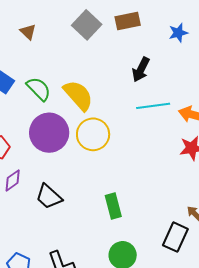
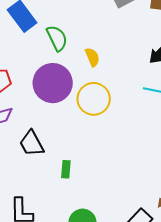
yellow semicircle: (78, 95) -> (92, 57), size x0.6
green rectangle: (113, 206) -> (66, 169), moved, size x0.7

